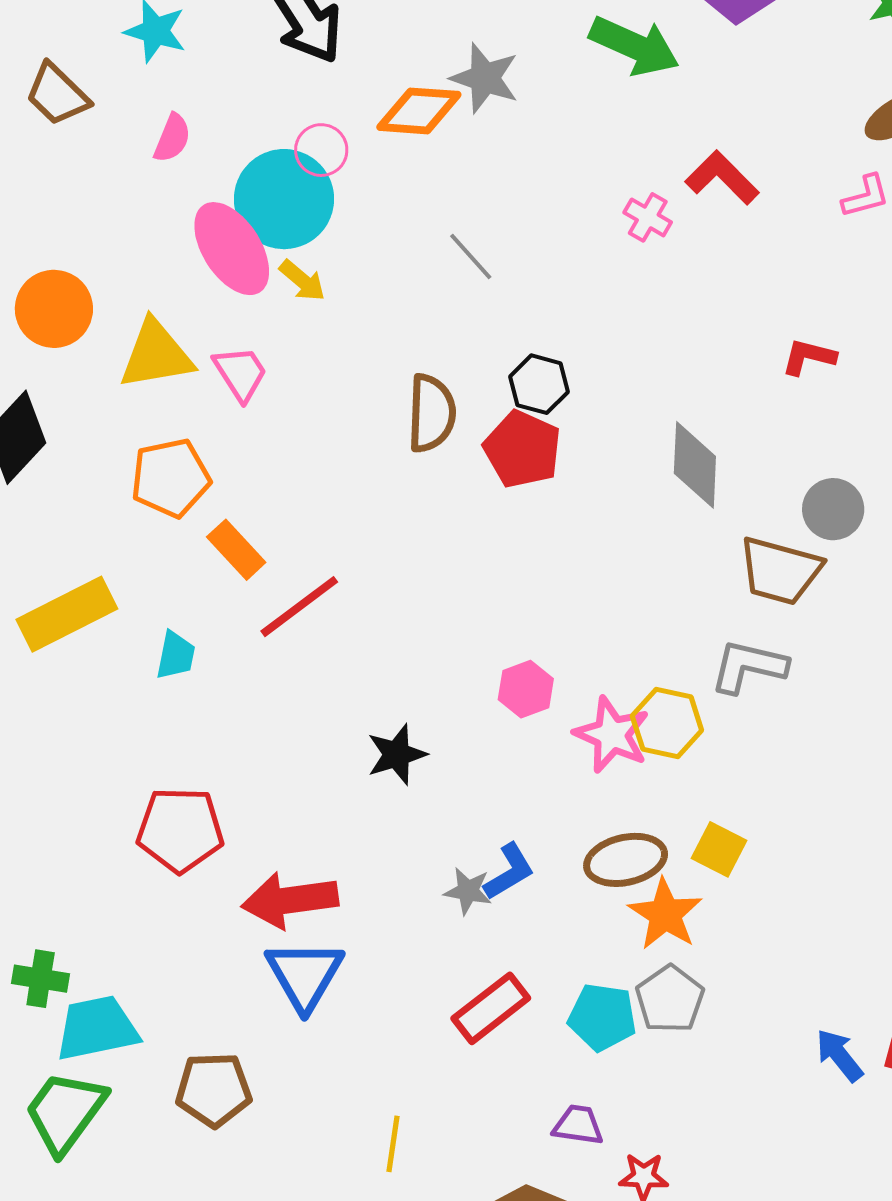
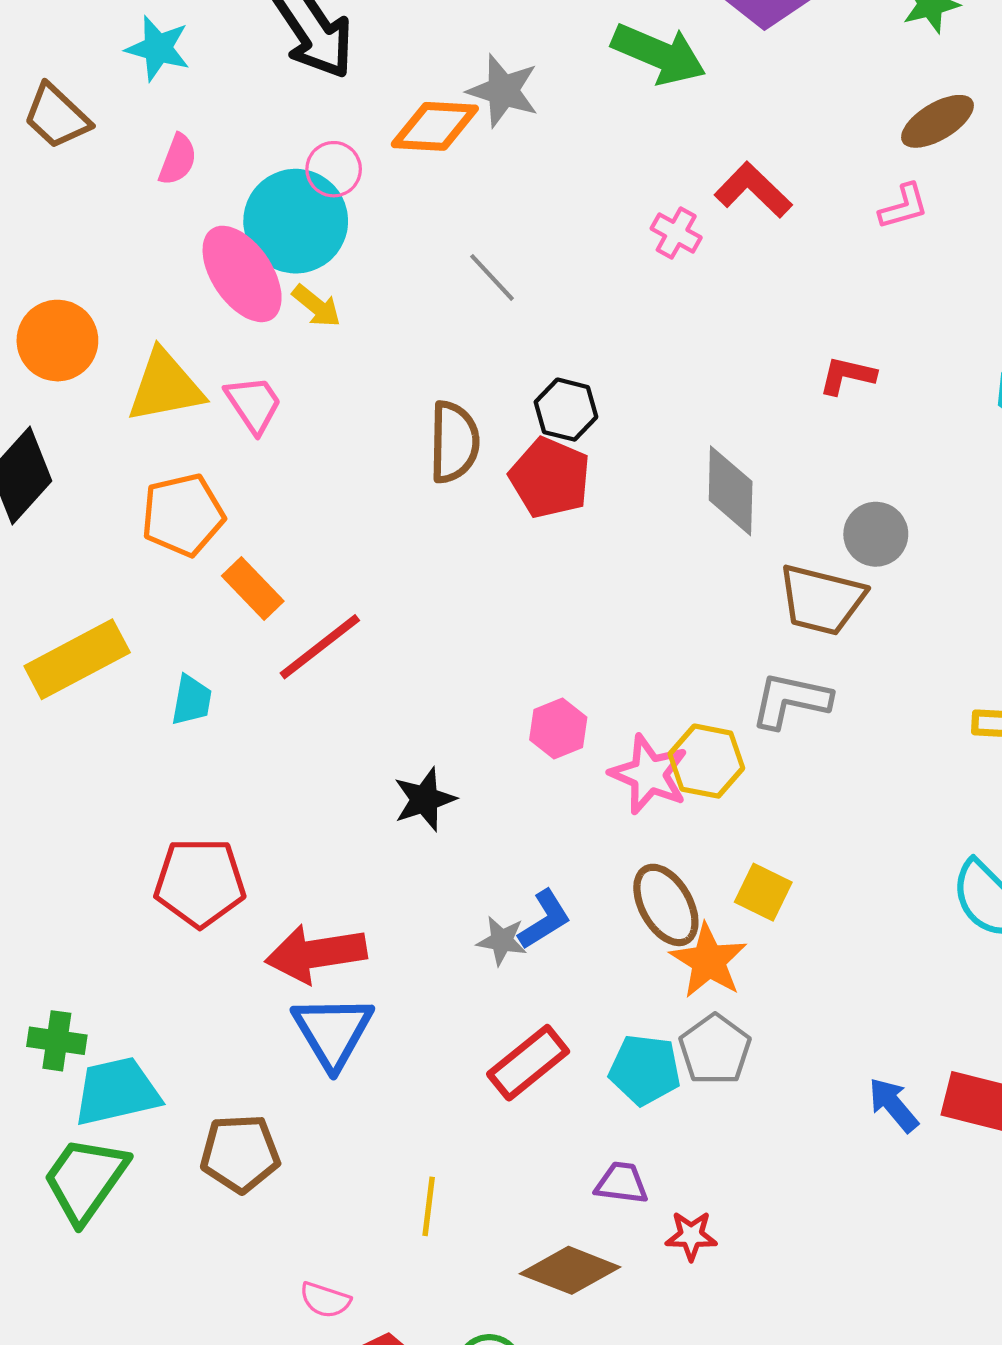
brown ellipse: (626, 860) -> (666, 905), turned 74

